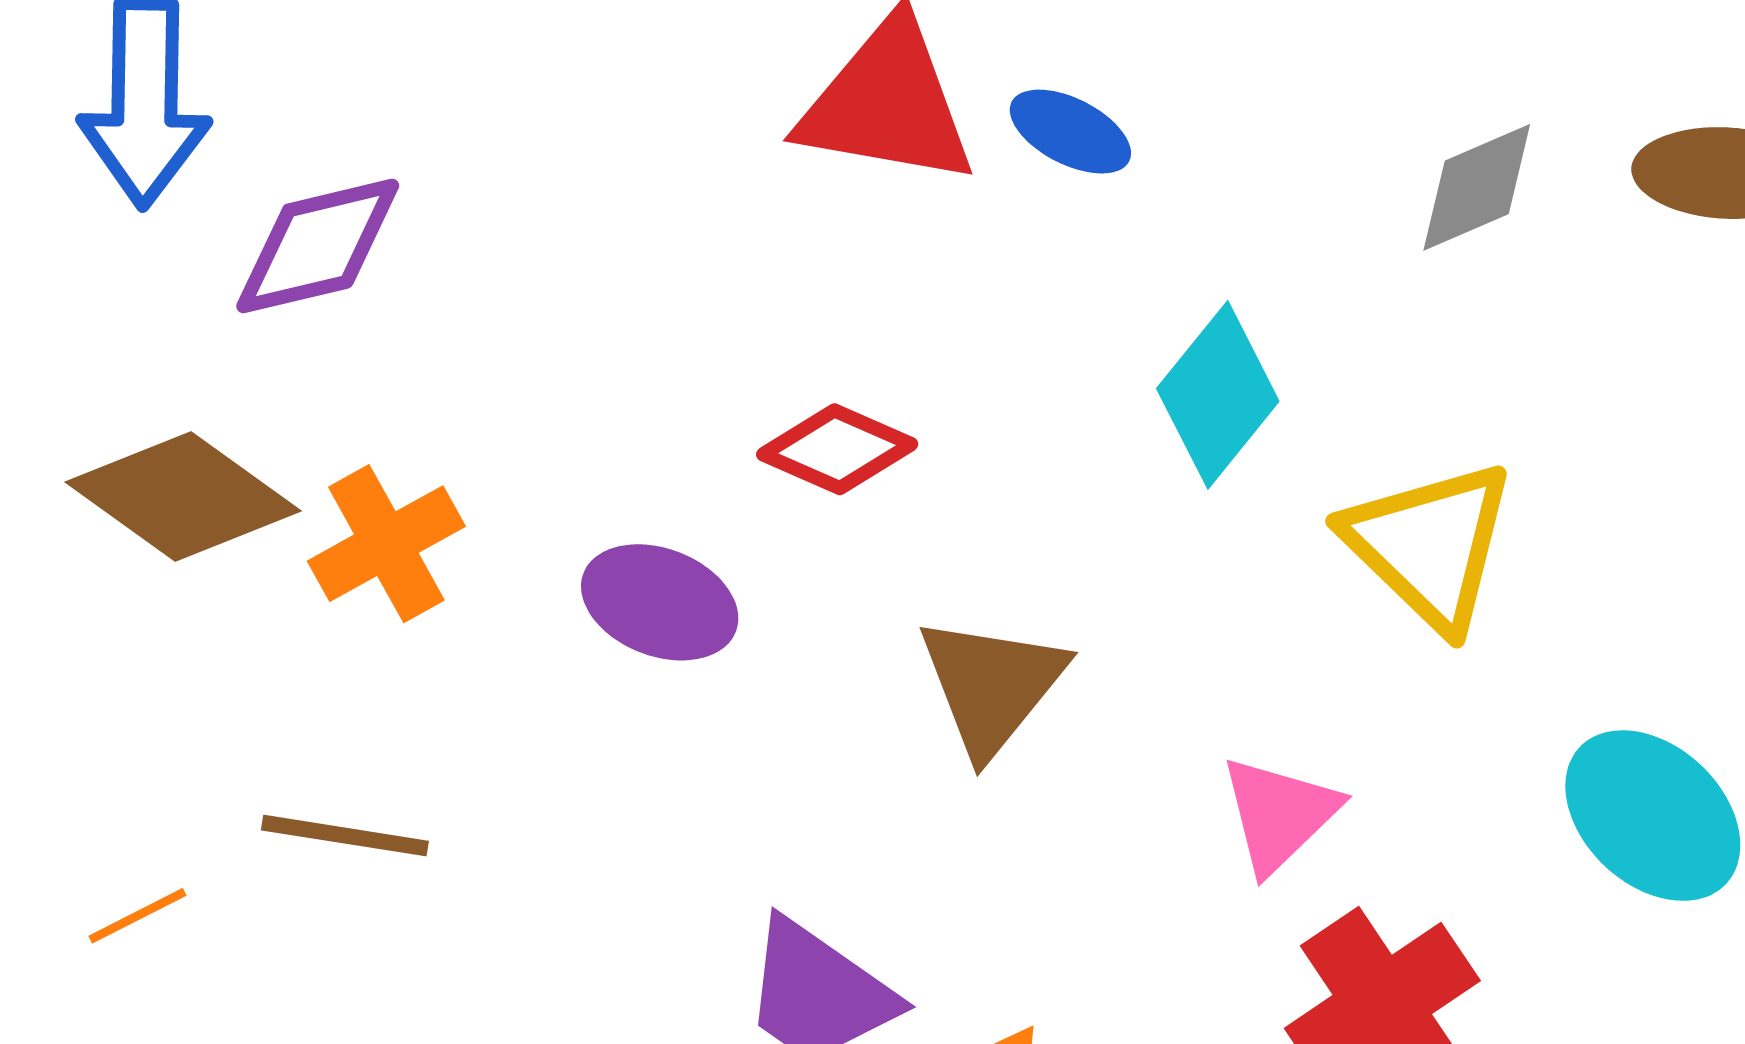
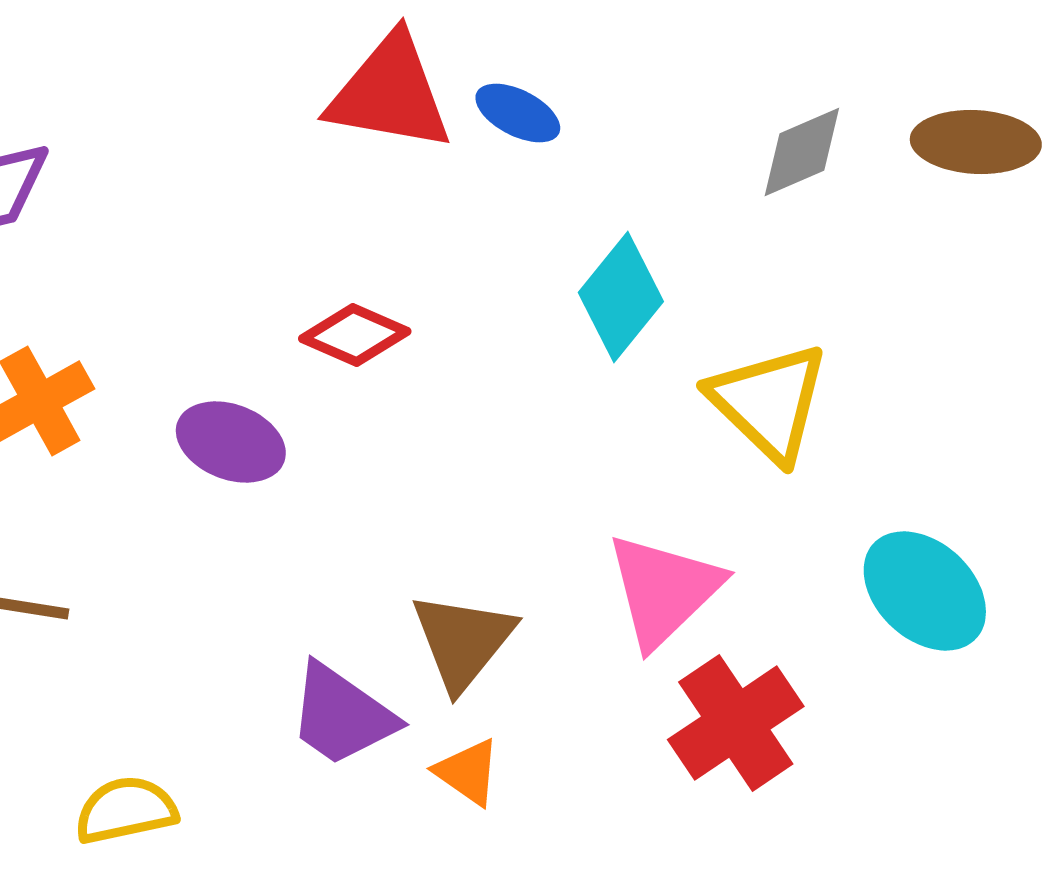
brown triangle: (992, 685) -> (463, 641), moved
pink triangle: (1279, 814) -> (664, 590), size x1.4

